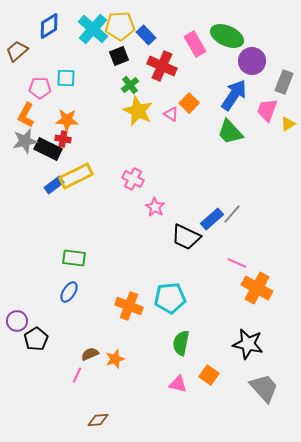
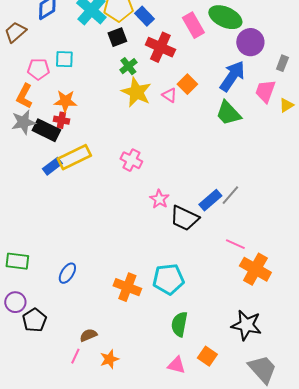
gray rectangle: (284, 82) -> (282, 63), size x0.7
pink star: (155, 207) -> (159, 199), moved
green rectangle: (74, 258) -> (17, 261), moved
orange star: (115, 359) -> (109, 359), moved

